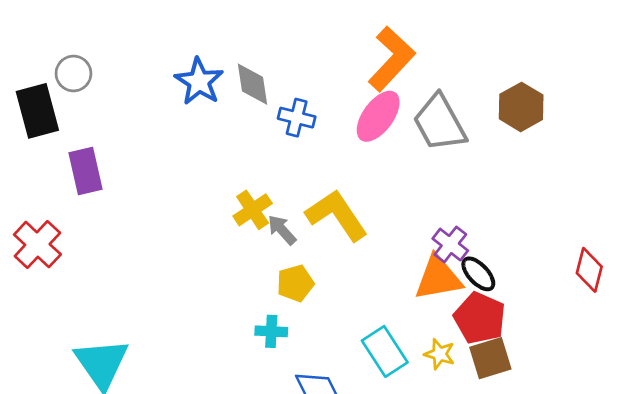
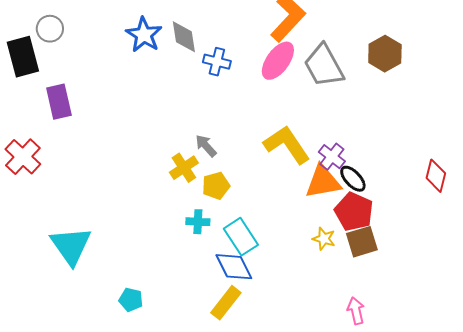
yellow cross: (253, 210) -> (184, 168), moved
yellow L-shape: (337, 215) -> (287, 145), moved
cyan rectangle: (385, 351) -> (241, 237), moved

